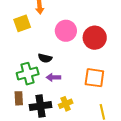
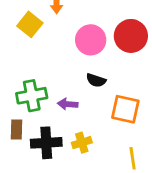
yellow square: (22, 23) -> (30, 24), turned -36
red circle: (95, 38) -> (131, 36), moved
black semicircle: (45, 58) -> (96, 80), moved

